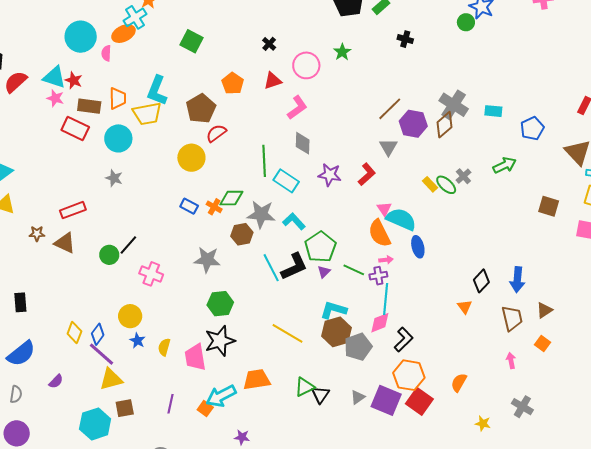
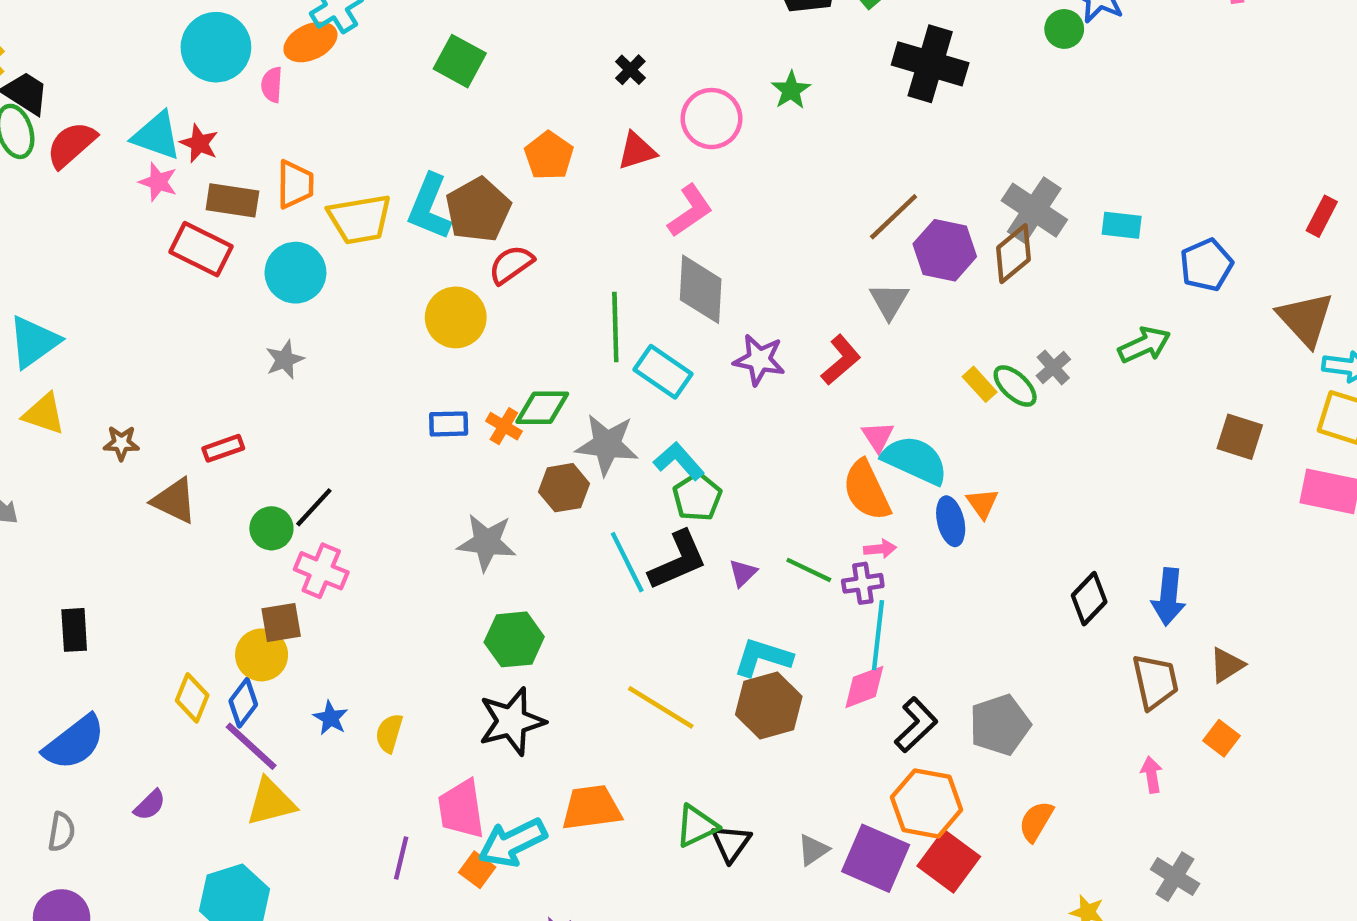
black cross: (405, 39) -> (930, 64), size x2.0
cyan L-shape: (157, 91) -> (429, 207), moved
gray diamond: (303, 143) -> (701, 289), size x1.4
gray star: (114, 178) -> (285, 360), turned 30
blue rectangle: (189, 206) -> (449, 424), turned -30
red rectangle: (73, 210) -> (223, 448), moved, size x0.7
brown star: (37, 234) -> (121, 443), moved
green pentagon: (320, 247) -> (697, 497), moved, size x0.7
pink cross: (151, 274) -> (321, 571), moved
orange triangle: (465, 307) -> (982, 503), moved
yellow circle: (130, 316) -> (262, 655), moved
gray pentagon: (358, 347) -> (1000, 725), moved
pink trapezoid: (195, 357) -> (461, 809), moved
brown square: (125, 408) -> (281, 622), moved

